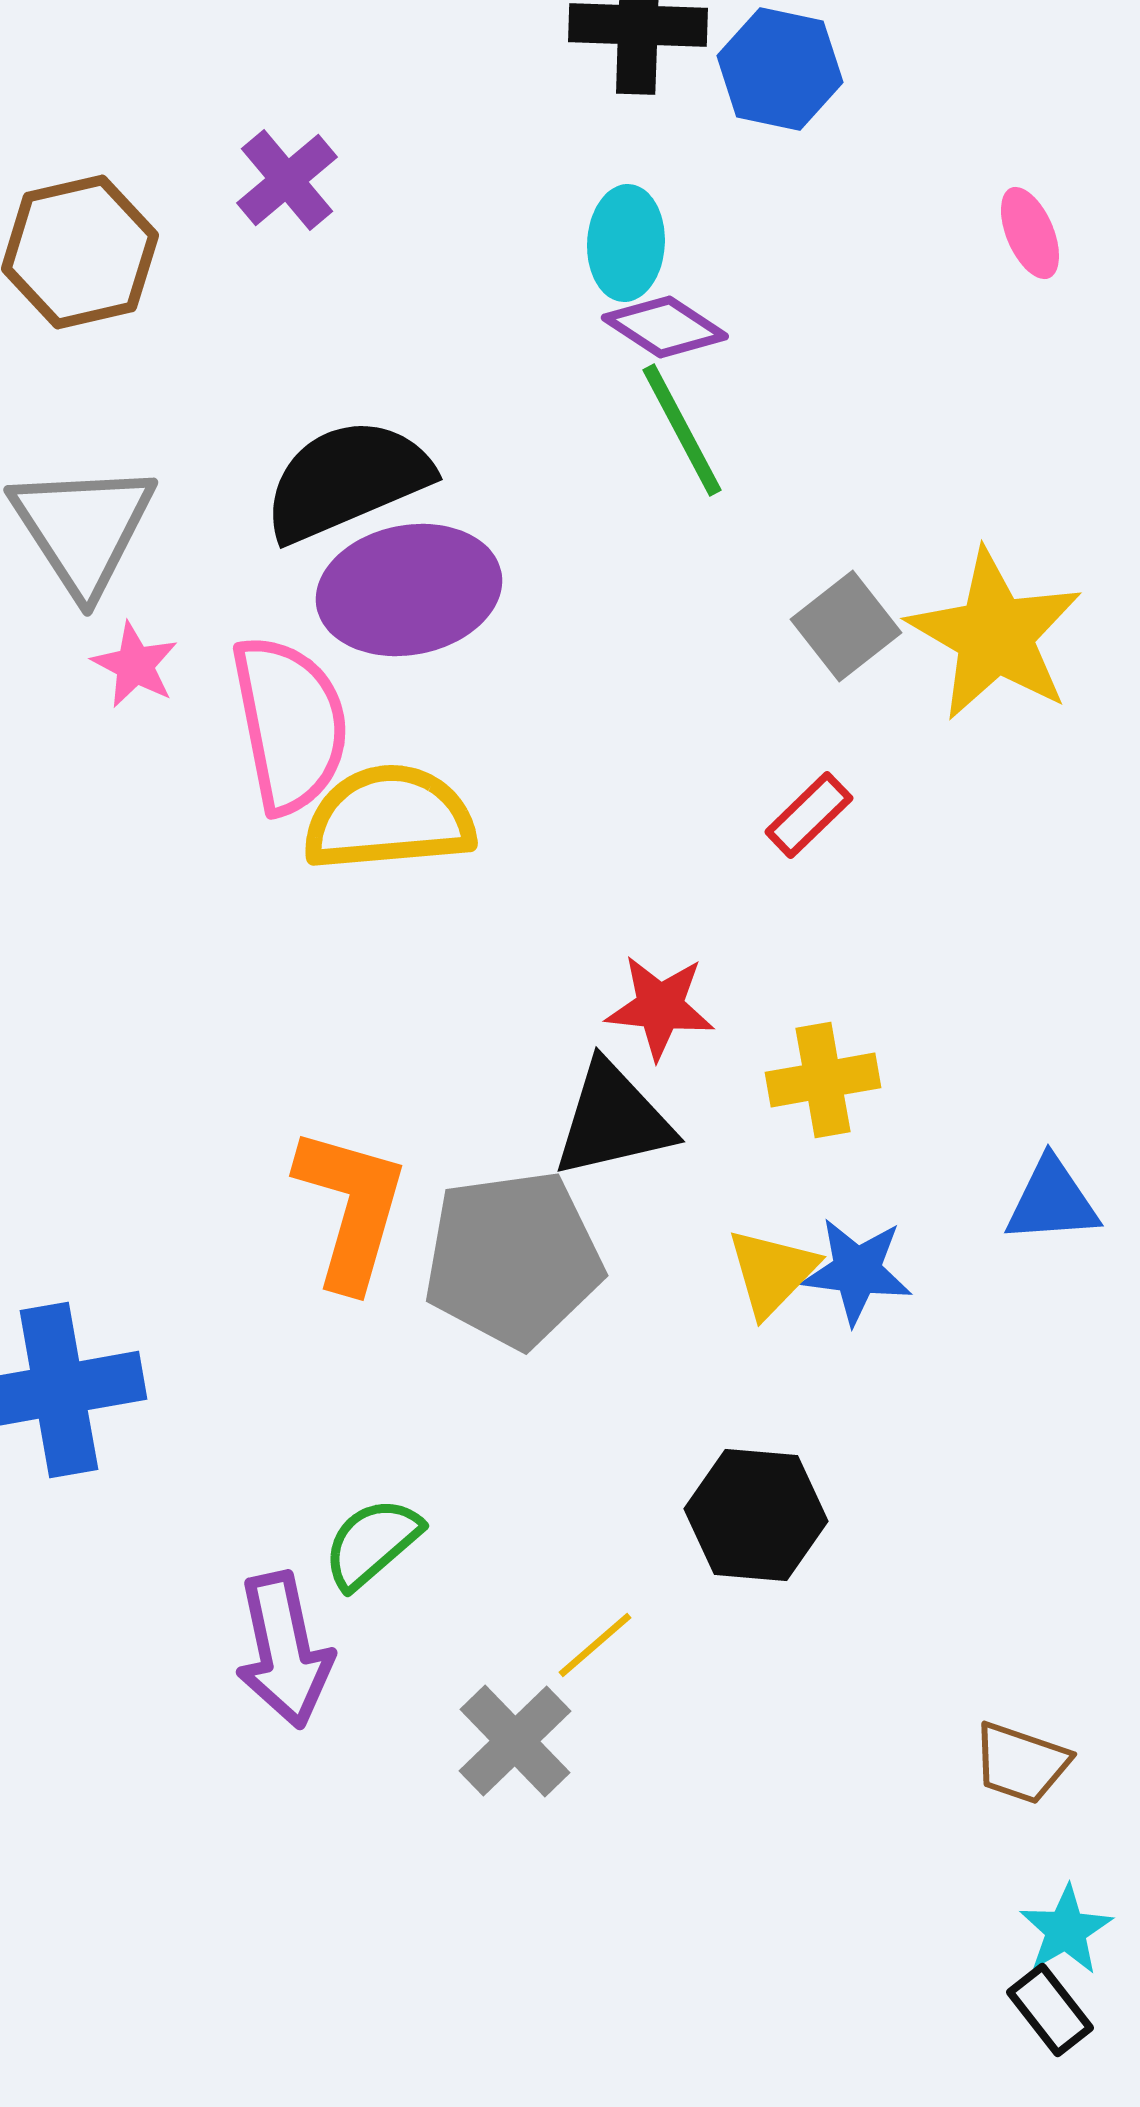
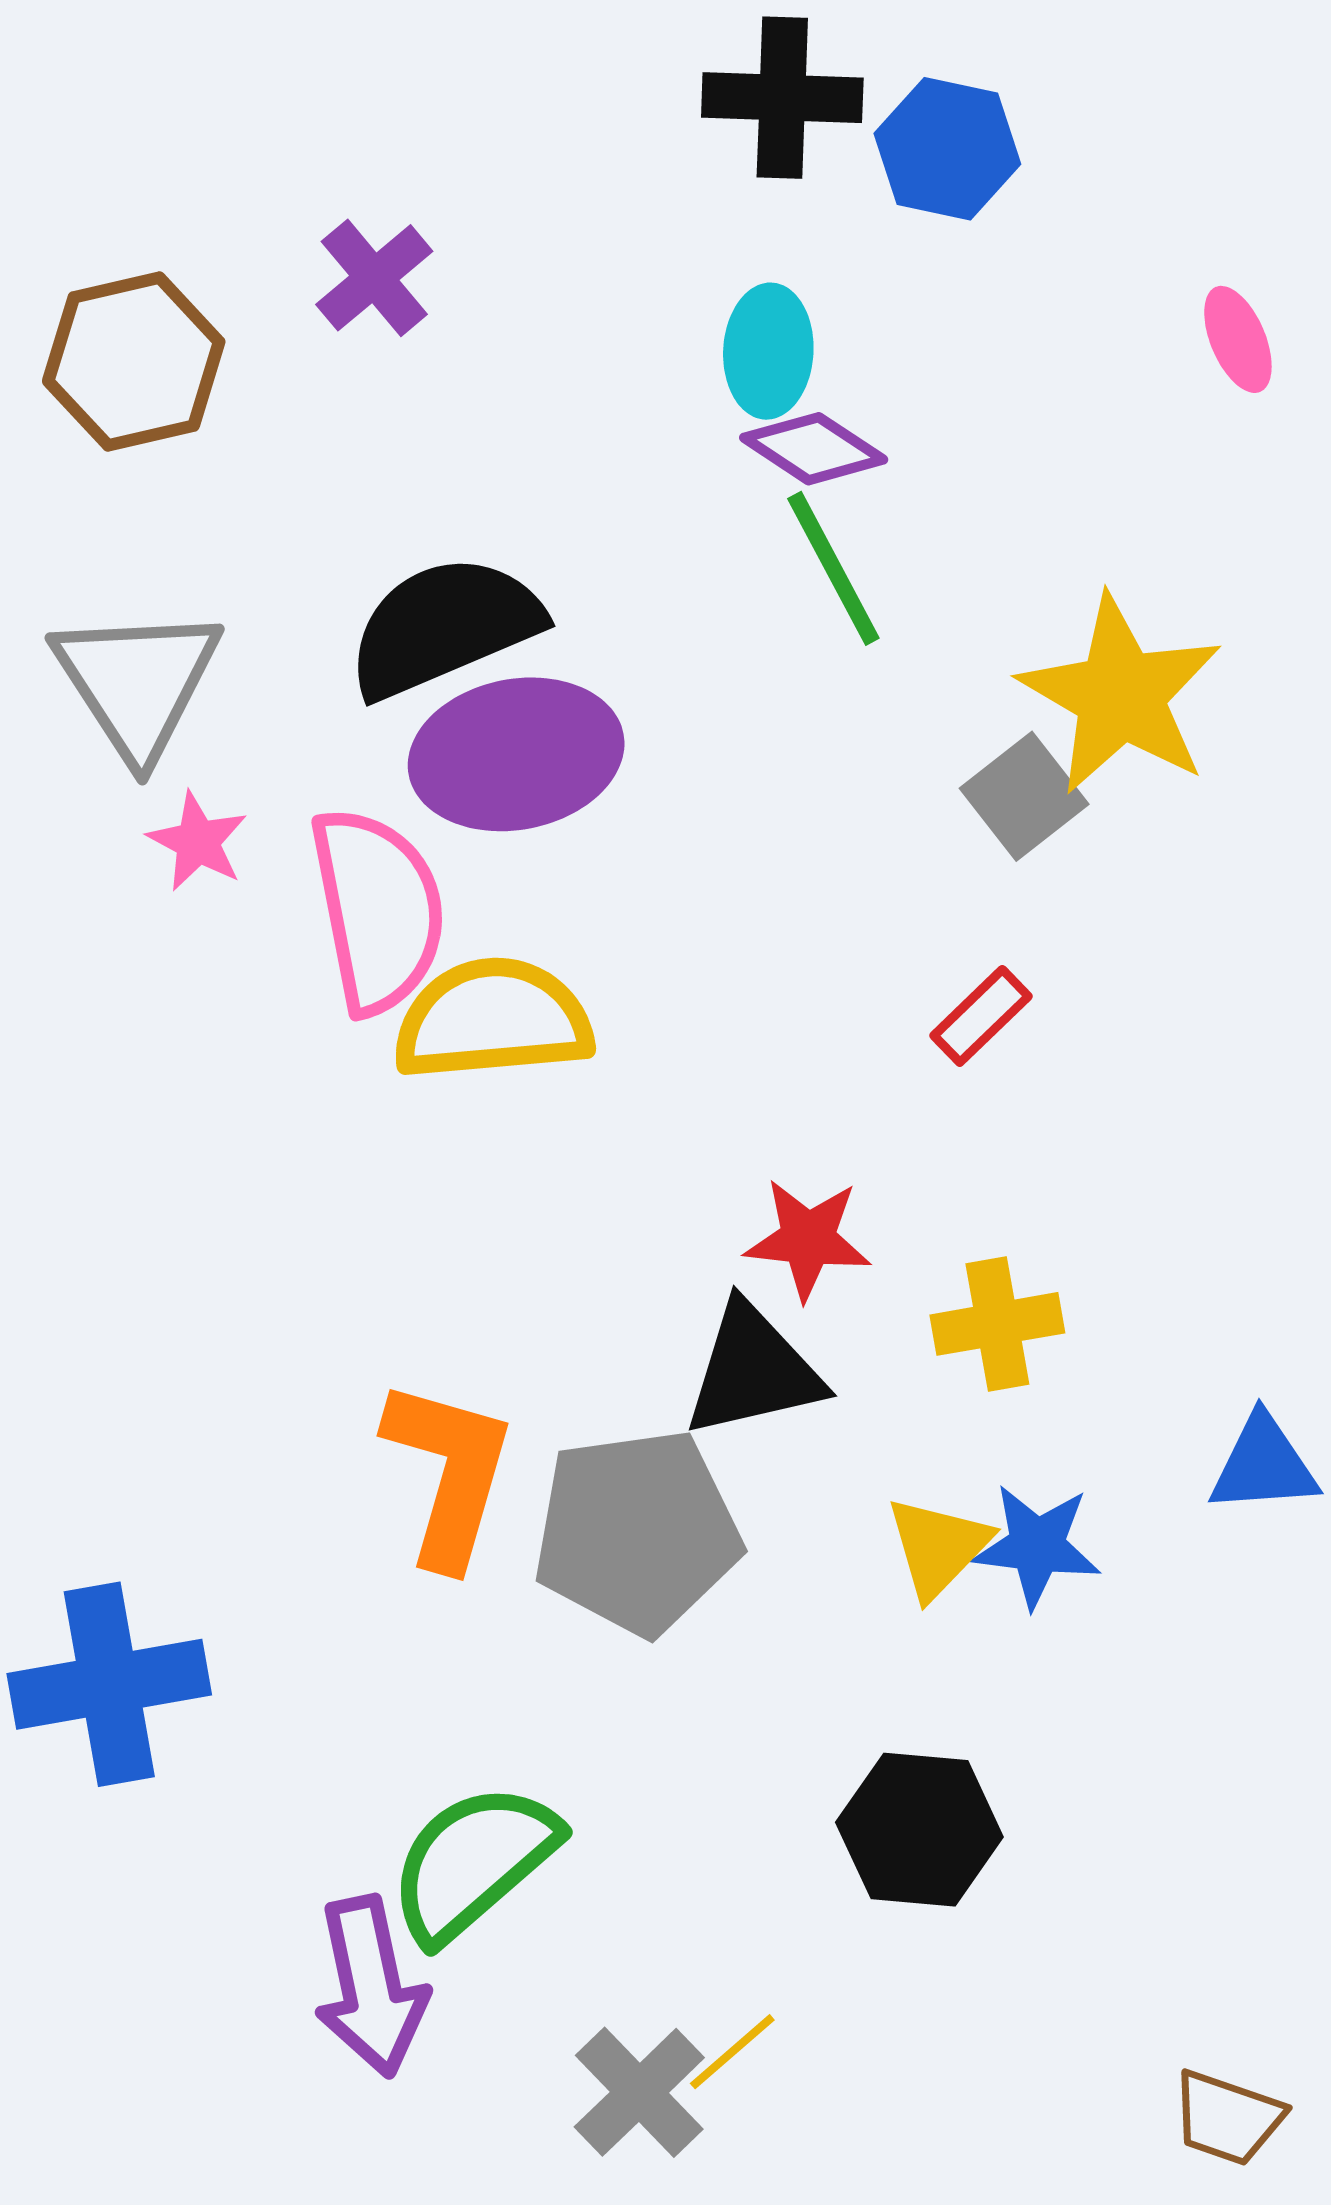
yellow star: (995, 635) -> (1121, 695), moved
green semicircle: (372, 1543) -> (473, 1862), size x1.5
yellow line: (595, 1645) -> (732, 2052), moved

